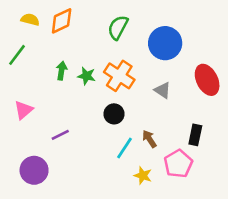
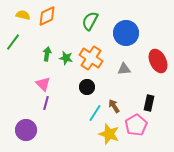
gray triangle: (162, 90) -> (124, 69), turned -40
pink triangle: (24, 110) -> (43, 84), moved, turned -35
purple line: (60, 135) -> (46, 103), turned -48
yellow star: (143, 176) -> (109, 134), size x1.5

